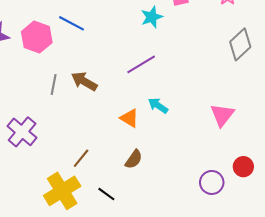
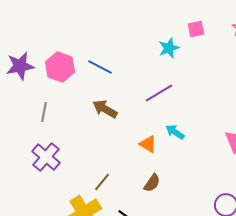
blue line: (72, 23) -> (100, 67), moved
gray line: (54, 84) -> (44, 112), moved

